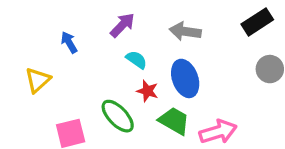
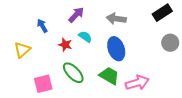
red star: (147, 91) -> (65, 45), moved

